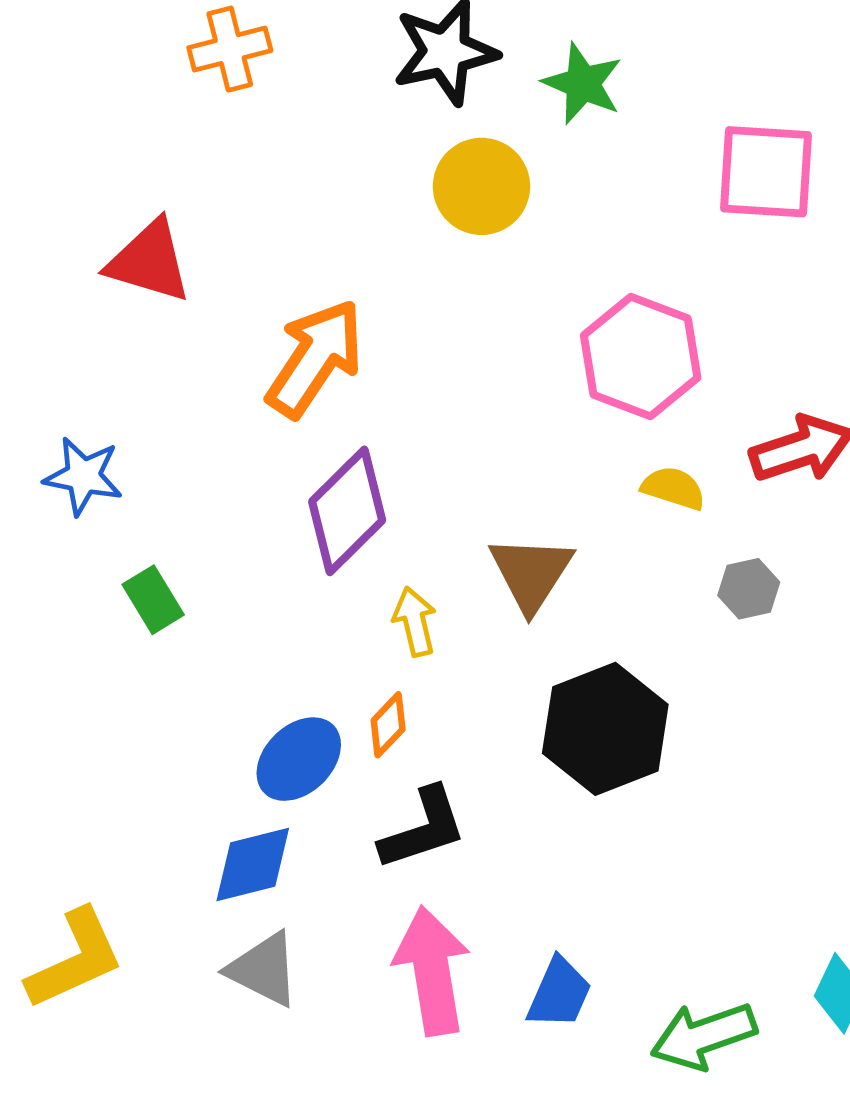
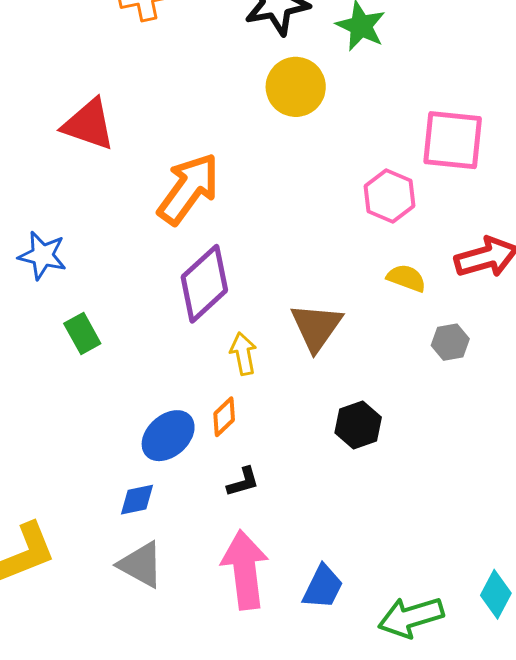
pink square: (766, 172) -> (453, 140), moved
pink hexagon: (641, 357) -> (390, 196), size x0.7
black hexagon: (605, 729) -> (358, 425), size x0.6
black L-shape: (423, 829) -> (243, 482), size x0.6
blue diamond: (253, 865) -> (137, 500), size x0.7

